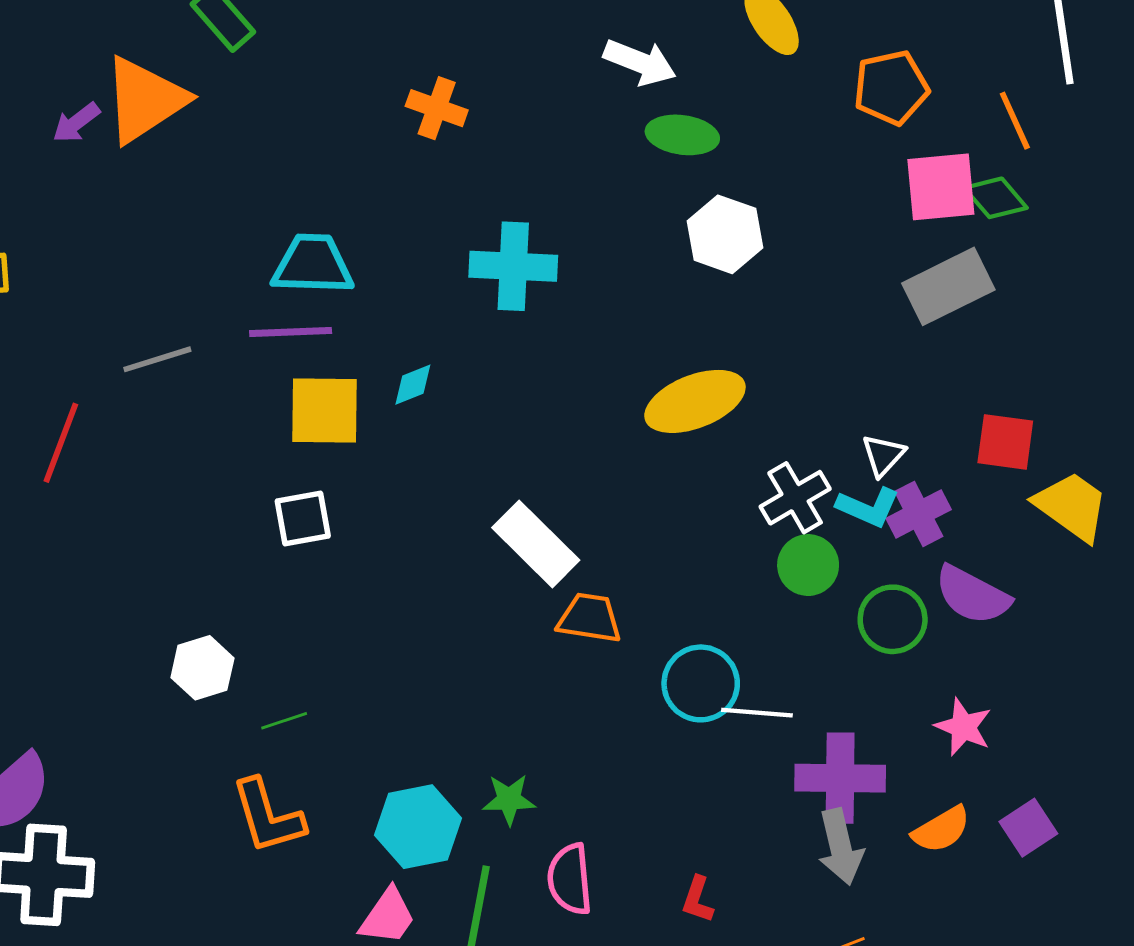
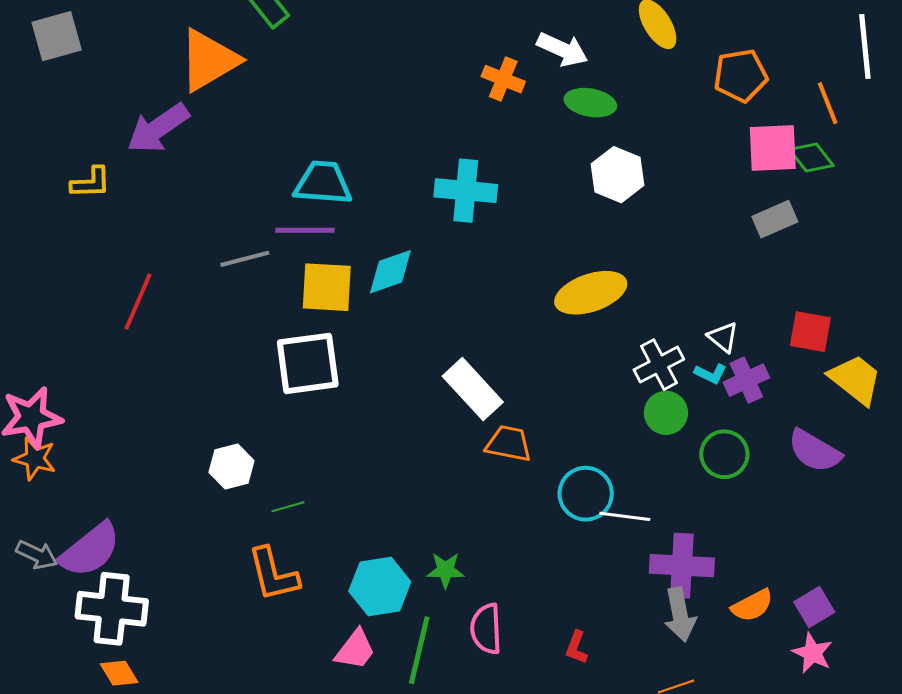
orange cross: (437, 108) -> (503, 79), moved
purple arrow: (76, 123) -> (158, 128), moved, size x1.8
gray rectangle: (948, 286) -> (775, 219), size x0.7
gray line: (157, 359) -> (245, 259), moved
cyan diamond: (413, 385) -> (390, 272), size x1.6
white triangle: (883, 455) -> (723, 337), turned -36
cyan L-shape: (868, 507) -> (711, 374), size x0.7
white square: (303, 519) -> (308, 363), size x1.6
purple semicircle: (972, 595) -> (815, 451), moved
pink star: (963, 727) -> (812, 653), moved

